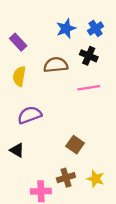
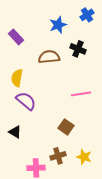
blue cross: (96, 28) -> (87, 15), moved
yellow semicircle: (19, 76) -> (17, 78), moved
pink line: (89, 88) -> (81, 94), moved
purple semicircle: (30, 115) -> (26, 101), turned 60

